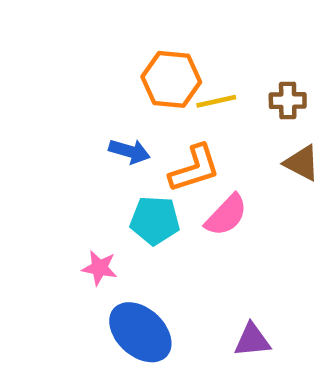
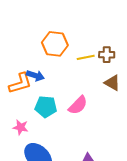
yellow line: (216, 101) -> (86, 57), moved
orange L-shape: (195, 169) -> (20, 83), moved

